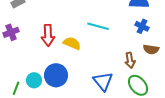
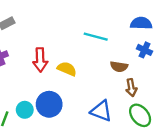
cyan line: (98, 26) -> (96, 37), moved
brown semicircle: (151, 49) -> (119, 67), moved
blue triangle: (103, 81) -> (101, 111), turned -30

